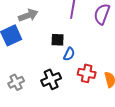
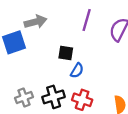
red cross: (87, 73) -> (82, 100), moved
gray cross: (16, 82) -> (24, 97), moved

